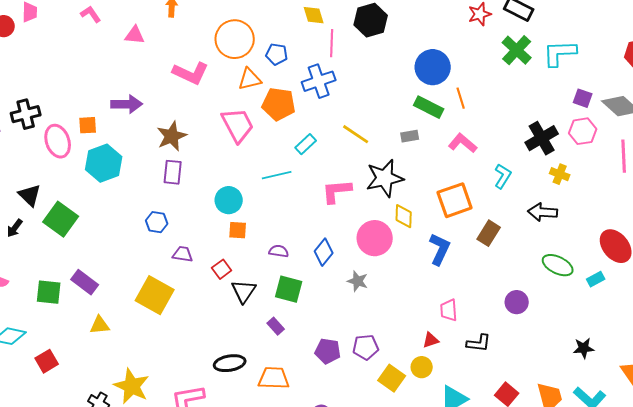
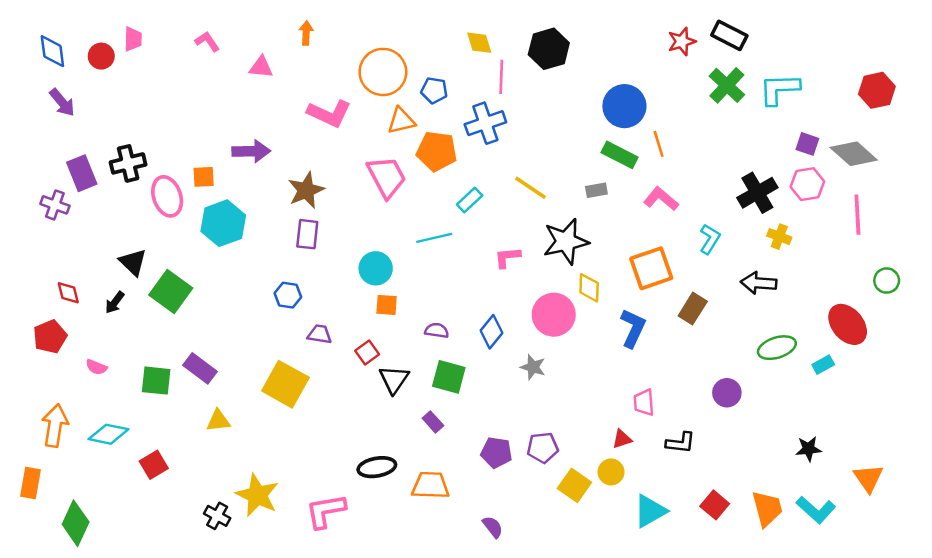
pink L-shape: (337, 191) -> (507, 257), size x0.7
green ellipse: (558, 265) -> (777, 348), turned -44

